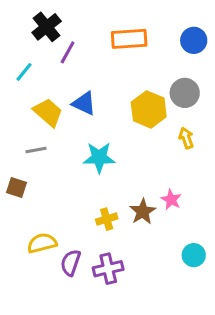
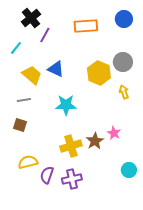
blue circle: (194, 40) -> (124, 19), moved
brown square: (17, 188) -> (20, 125), moved
yellow cross: (107, 219) -> (71, 146), size x1.5

